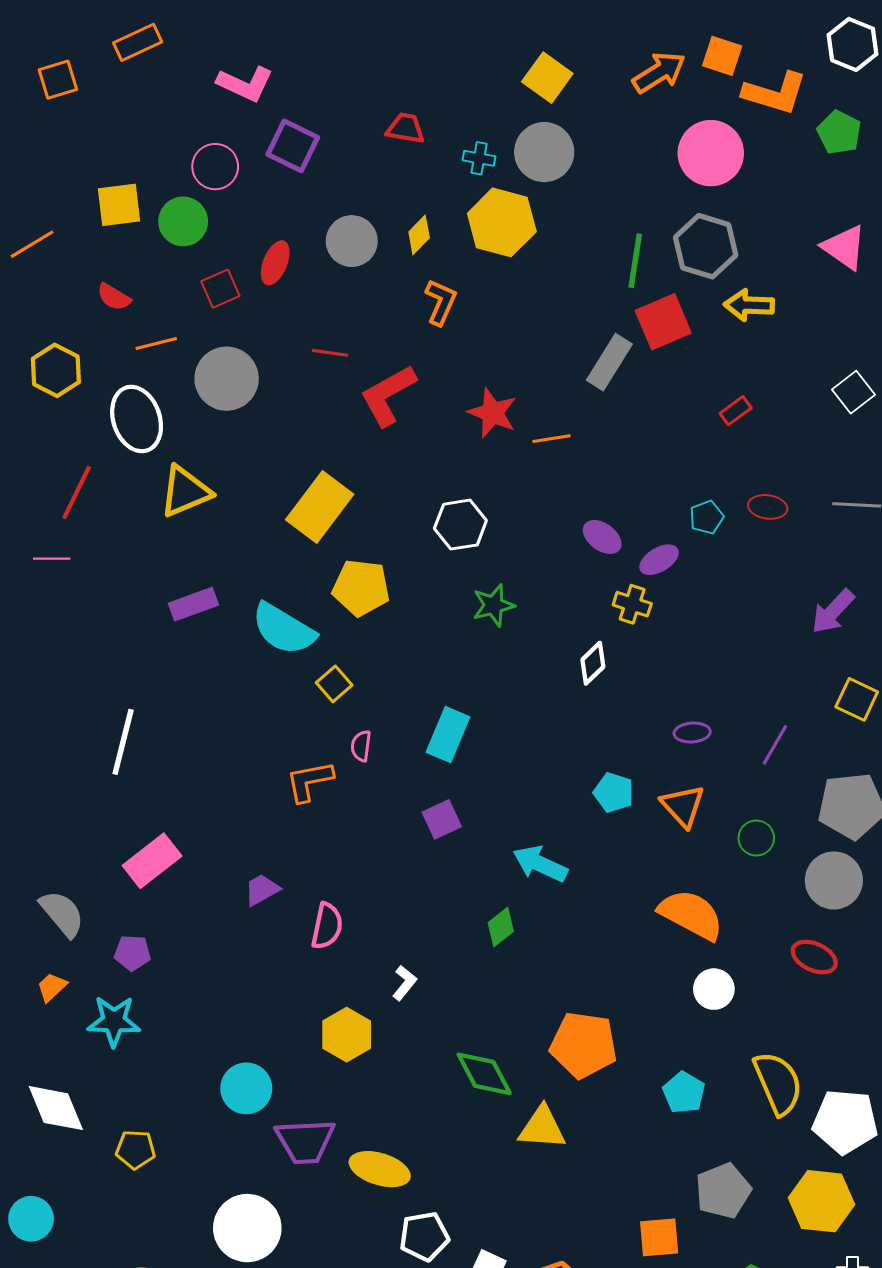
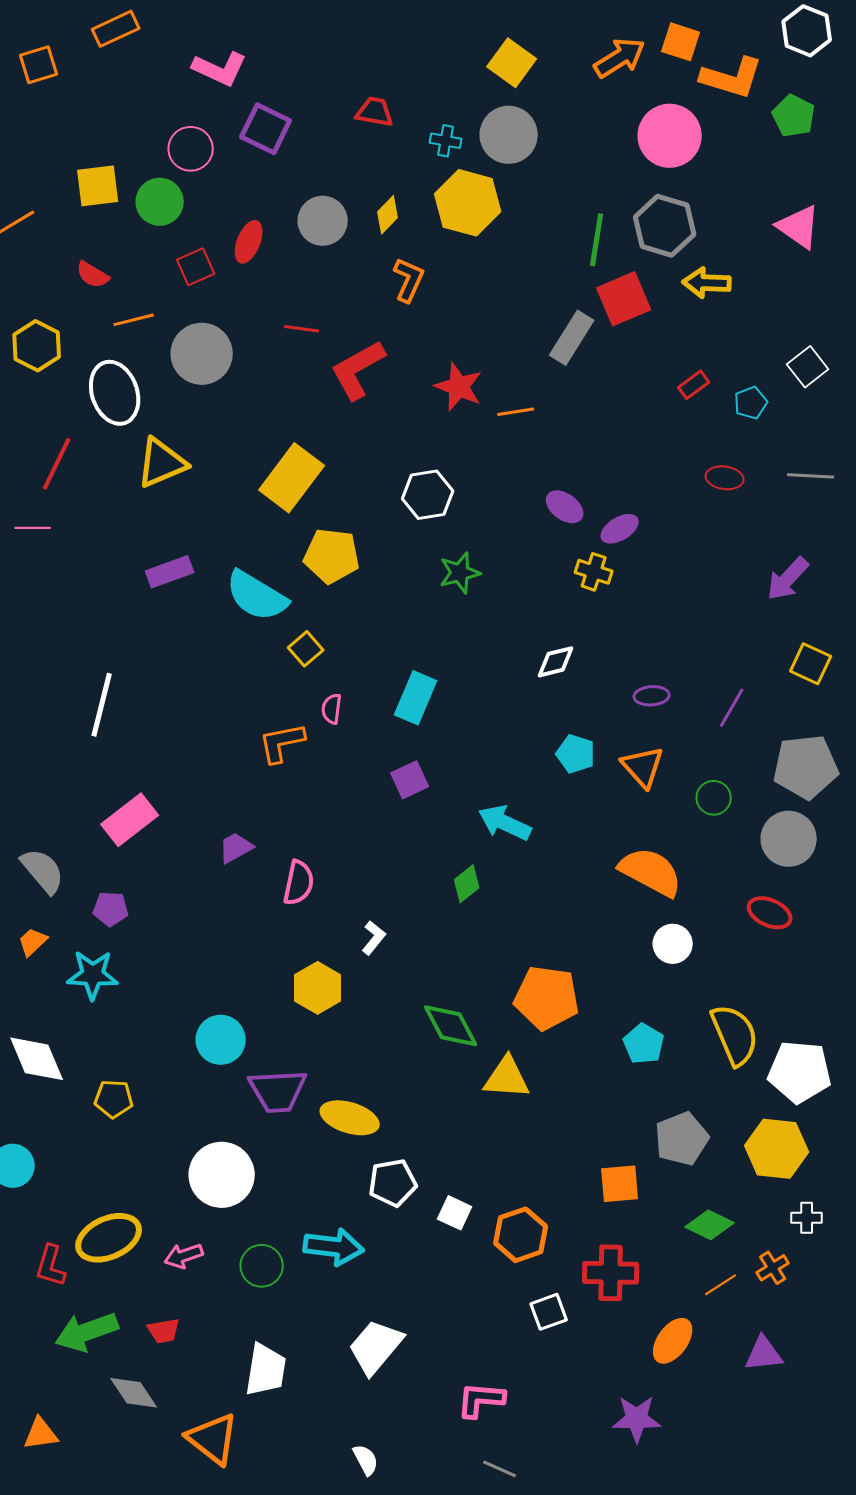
cyan pentagon: (707, 517) -> (751, 403), moved
white diamond: (593, 663) -> (556, 662), moved, turned 30

